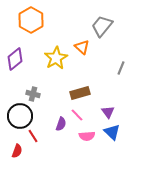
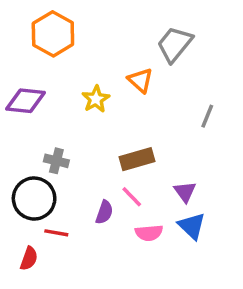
yellow star: (56, 58) -> (96, 99), size x0.7
purple diamond: (15, 59) -> (25, 101), turned 45
red line: (33, 136) -> (56, 233), turned -48

